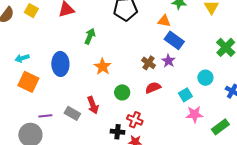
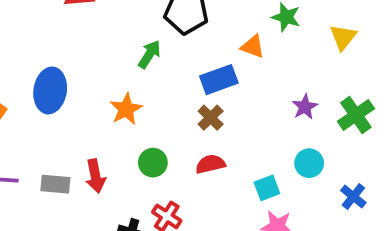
green arrow: (90, 36) -> (149, 54), moved
blue rectangle: (174, 40) -> (219, 80), moved, turned -66
purple star: (168, 61) -> (305, 107), moved
gray rectangle: (72, 113) -> (55, 184), turned -35

